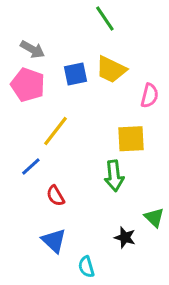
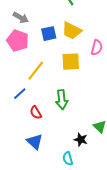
yellow square: (131, 139) -> (71, 62), moved
green arrow: (114, 176) -> (62, 100), moved
cyan semicircle: (86, 267) -> (68, 159), moved

